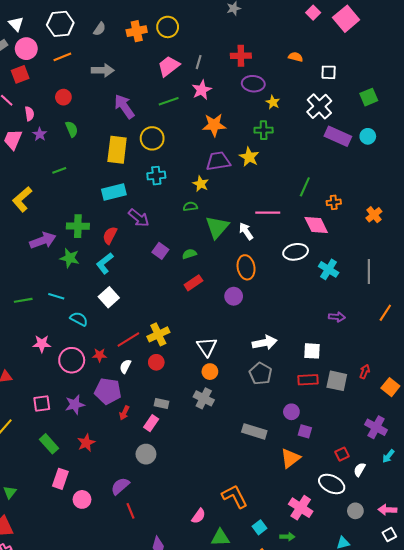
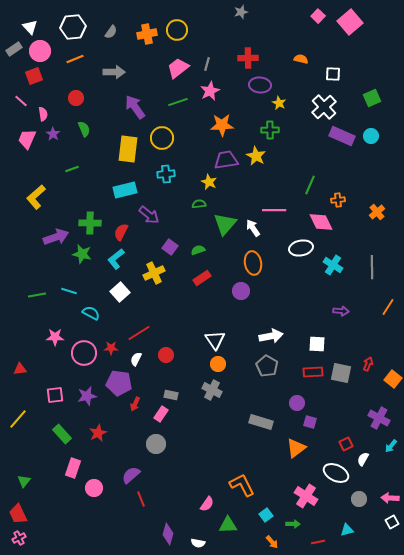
yellow cross: (158, 334) -> (154, 273), moved

